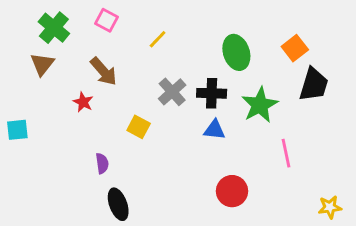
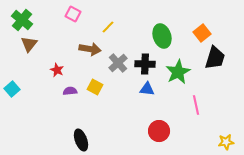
green cross: (54, 28) -> (22, 20), moved
brown arrow: (104, 71) -> (90, 49), moved, turned -40
cyan square: (17, 130) -> (12, 89), turned -35
purple semicircle: (102, 163) -> (70, 91), moved, turned -88

